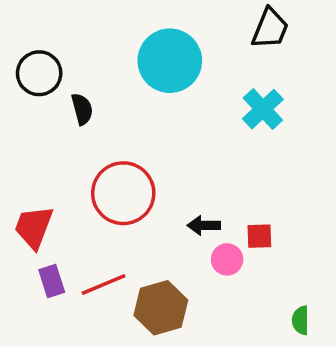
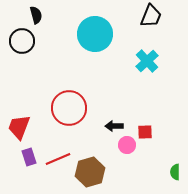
black semicircle: (82, 109) -> (36, 15), moved
green semicircle: (300, 320) -> (175, 172), moved

